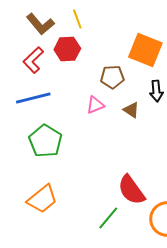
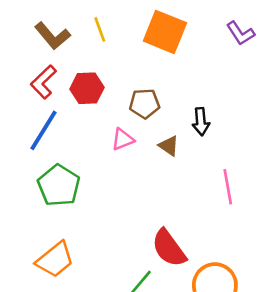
red hexagon: (67, 49) -> (87, 88), moved
orange square: (145, 50) -> (165, 32), moved
blue line: (33, 98) -> (43, 130), turned -44

